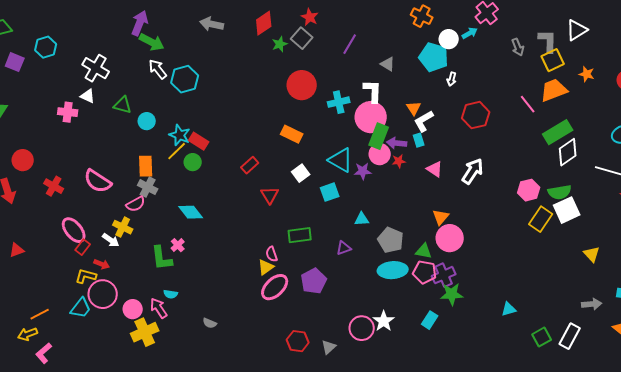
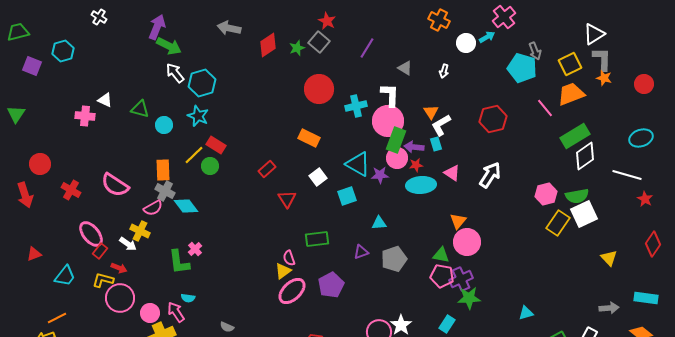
red diamond: (264, 23) -> (268, 45), moved
gray L-shape: (548, 41) -> (602, 59), moved
cyan pentagon: (434, 57) -> (522, 68), moved
white cross: (96, 68) -> (99, 17), moved, size x0.6
white arrow: (452, 79) -> (444, 71), moved
cyan star: (180, 135) -> (198, 116), moved
cyan diamond: (191, 212) -> (186, 206), moved
gray pentagon: (391, 240) -> (394, 259), moved, turned 30
cyan ellipse: (393, 270) -> (421, 185), moved
cyan trapezoid: (81, 308) -> (65, 276), moved

